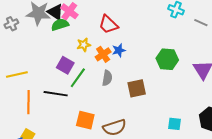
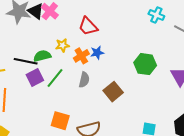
green semicircle: (60, 25) -> (42, 56), moved
purple square: (65, 65) -> (35, 78), moved, turned 30
brown square: (137, 88) -> (113, 92), turned -30
black line: (56, 94) -> (26, 61), moved

